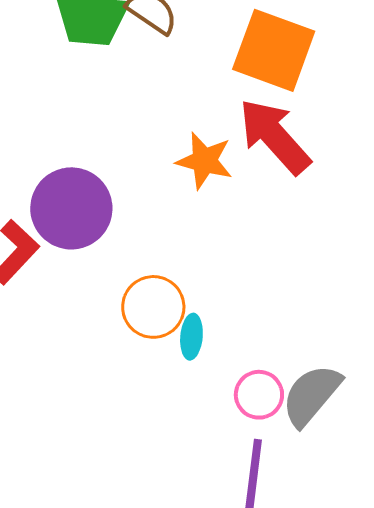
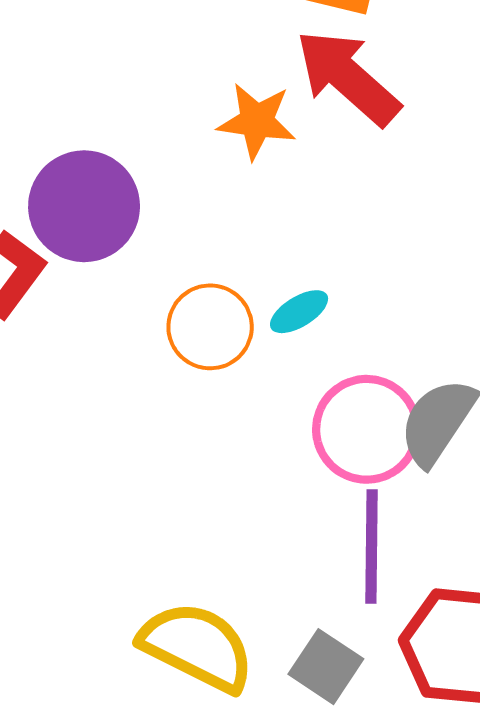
cyan ellipse: (191, 337) -> (299, 312), moved, turned 60
pink circle: (259, 395) -> (367, 429), size x1.6

